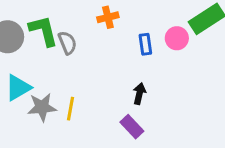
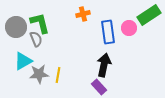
gray semicircle: (67, 43) -> (36, 39), moved
blue rectangle: (145, 44) -> (108, 32), size x1.6
black arrow: (139, 94) -> (104, 65), size x1.6

